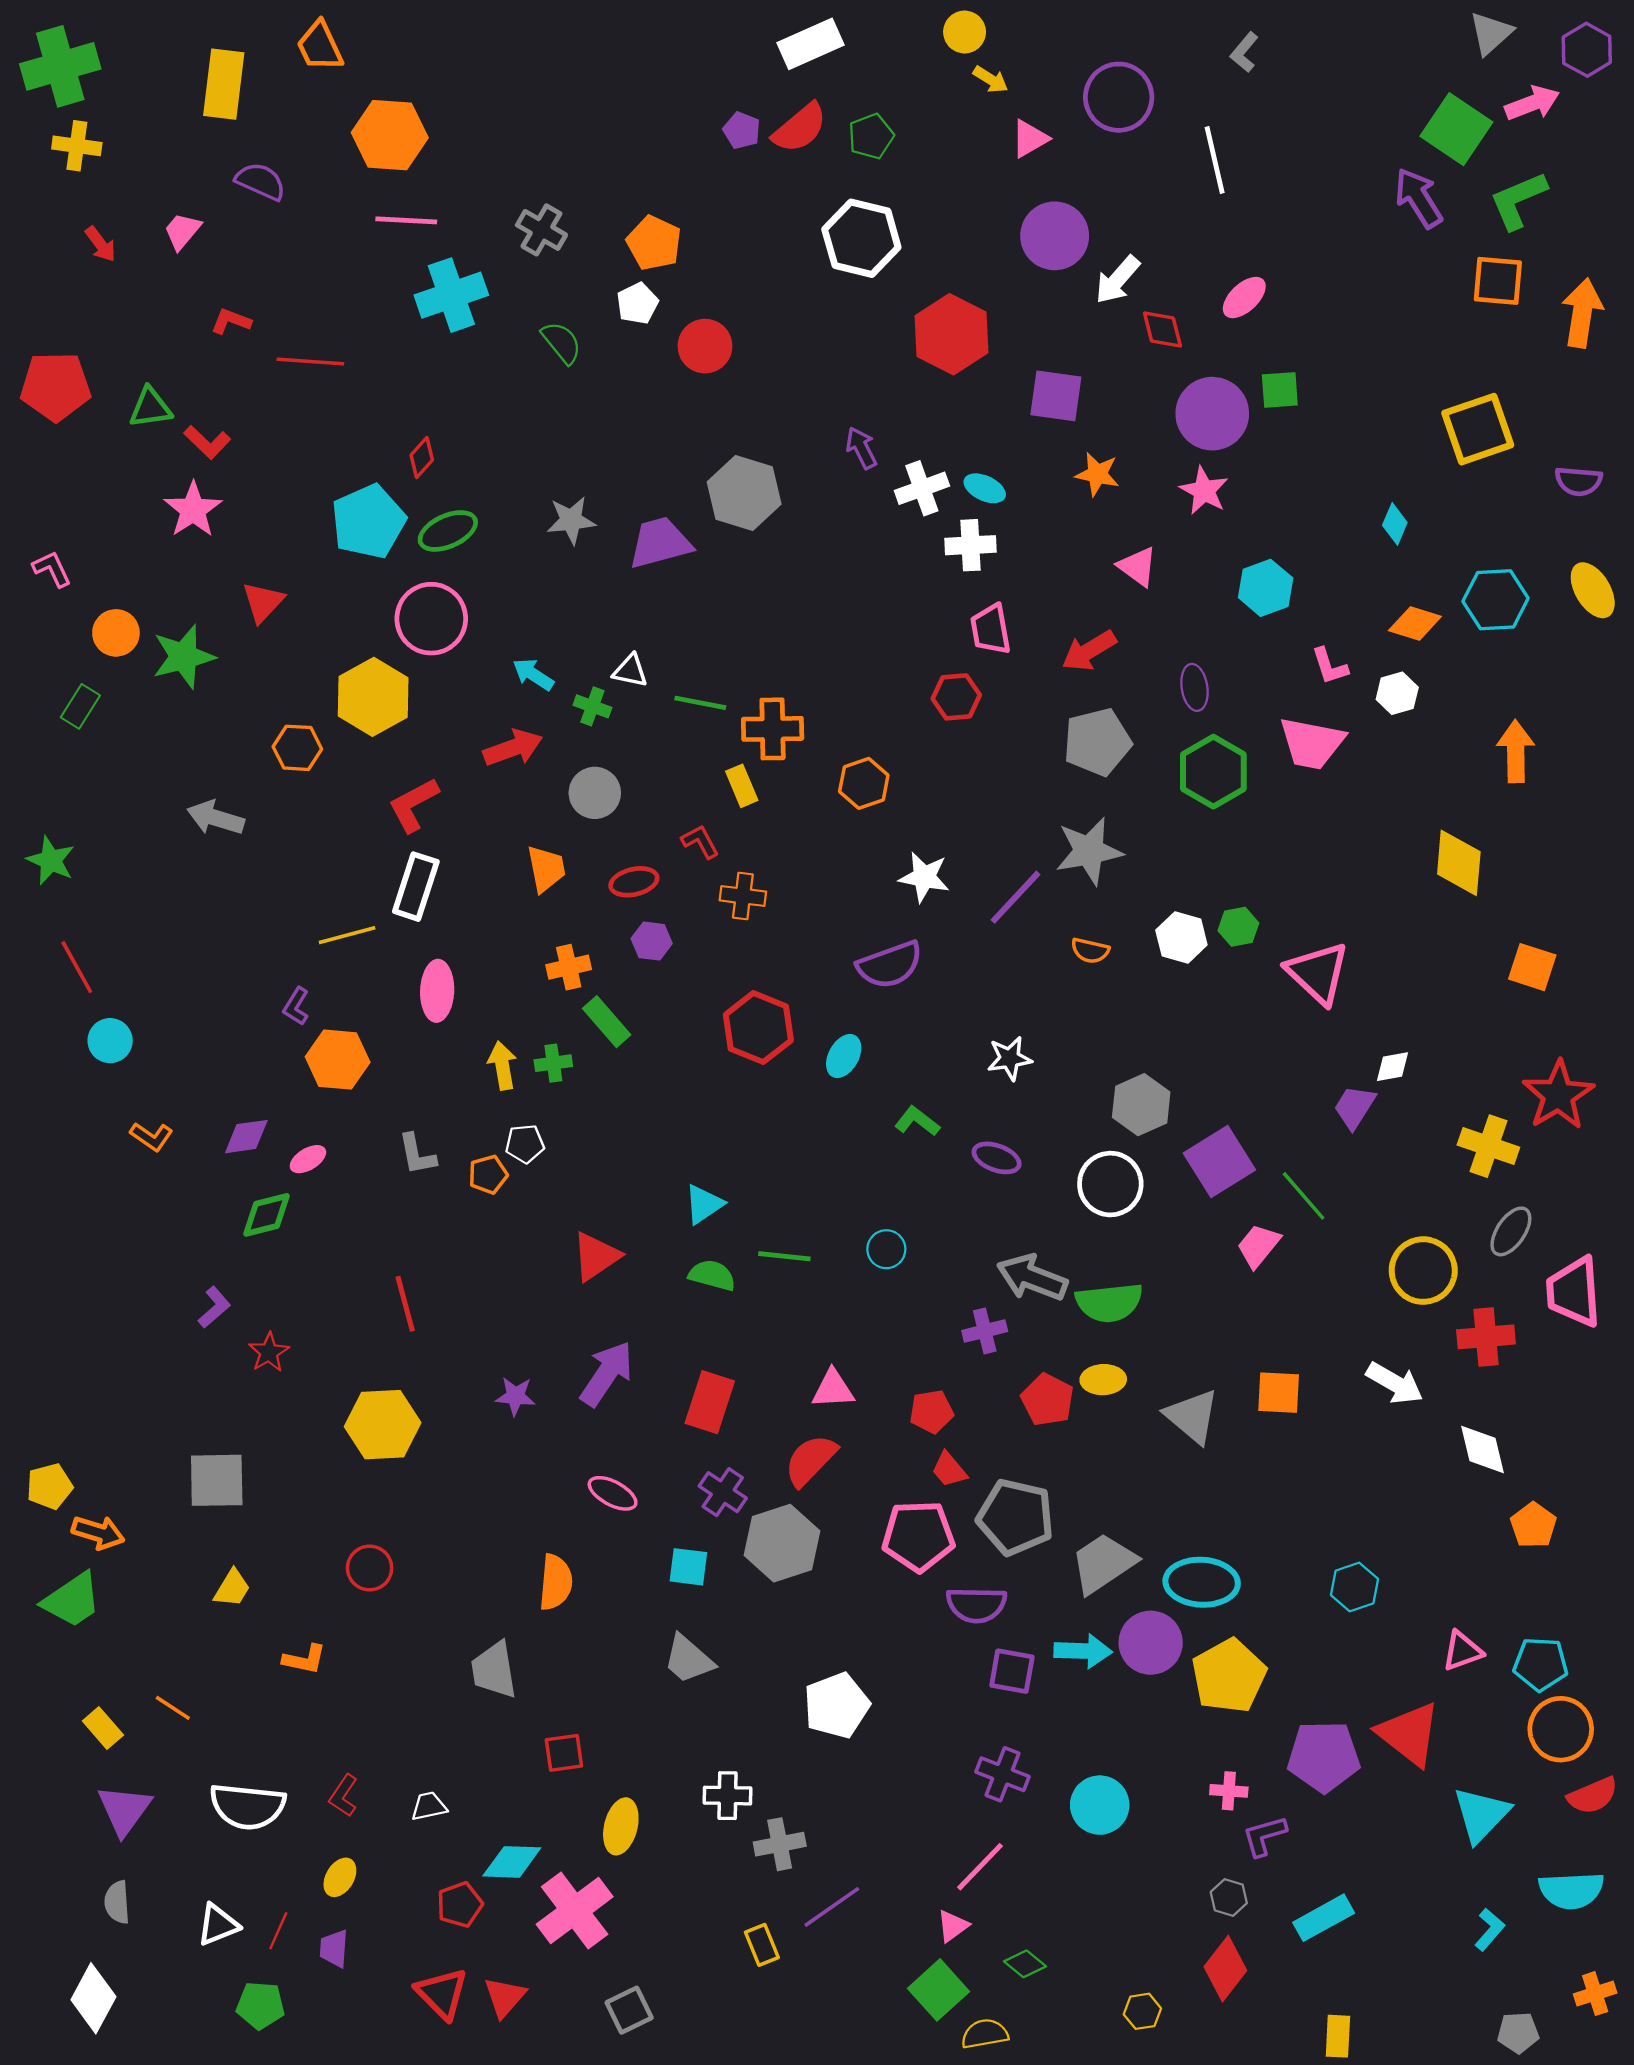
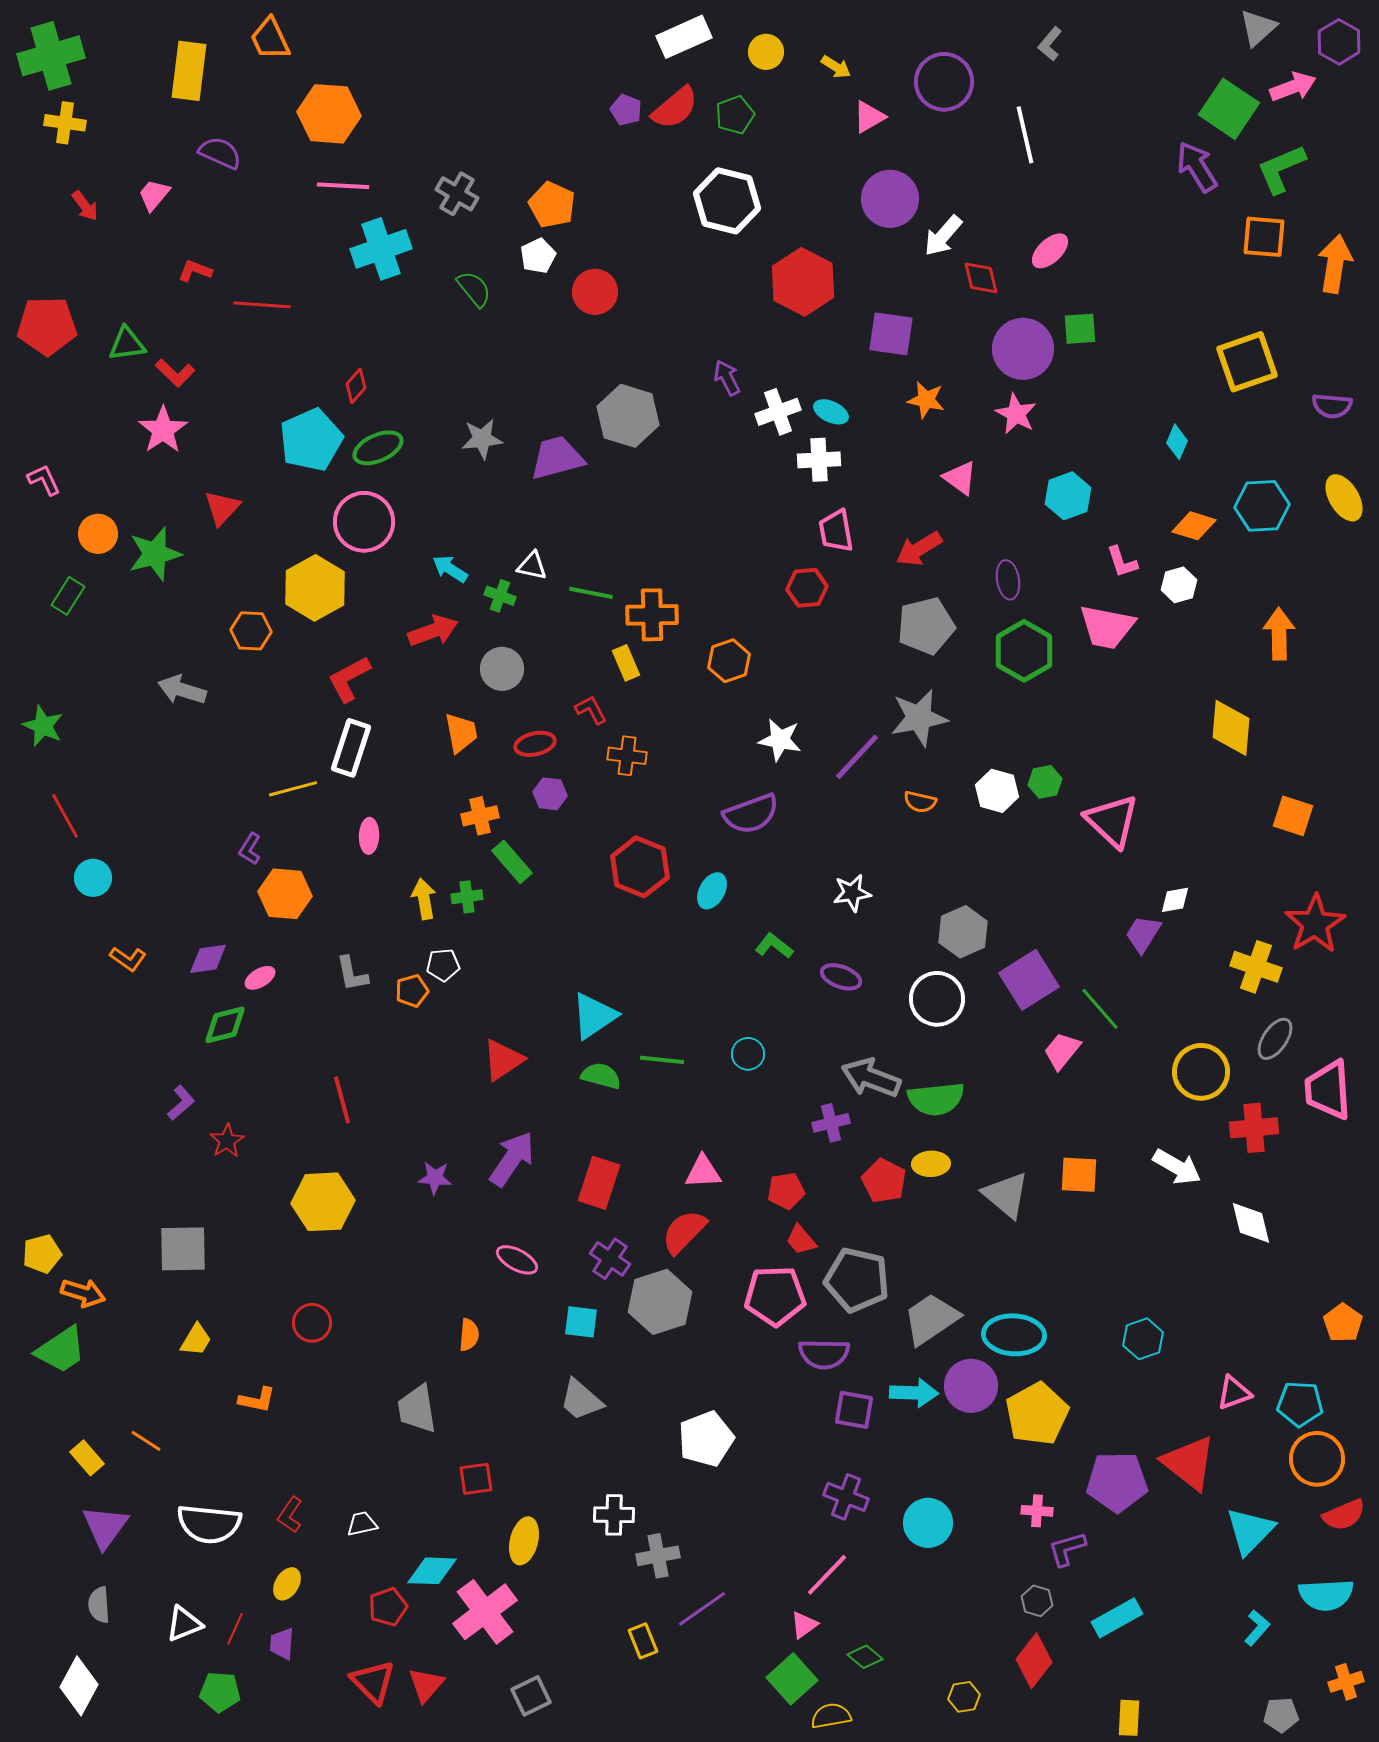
yellow circle: (965, 32) -> (766, 52), moved
pink ellipse: (437, 991) -> (369, 836), size x0.7
cyan triangle: (704, 1204) -> (594, 1016), size x1.4
orange pentagon: (1533, 1525) -> (1343, 1323), moved
orange semicircle: (556, 1582) -> (469, 1335), size x0.7

